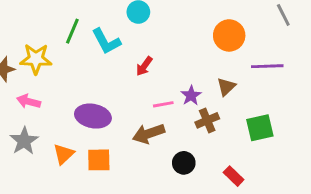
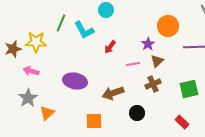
brown triangle: (226, 87) -> (157, 61), moved
purple star: (191, 96) -> (148, 44), moved
pink line: (163, 104) -> (133, 64), moved
orange triangle: (64, 154) -> (47, 113), moved
orange square: (99, 160) -> (94, 121), moved
red rectangle: (234, 176) -> (182, 122), moved

